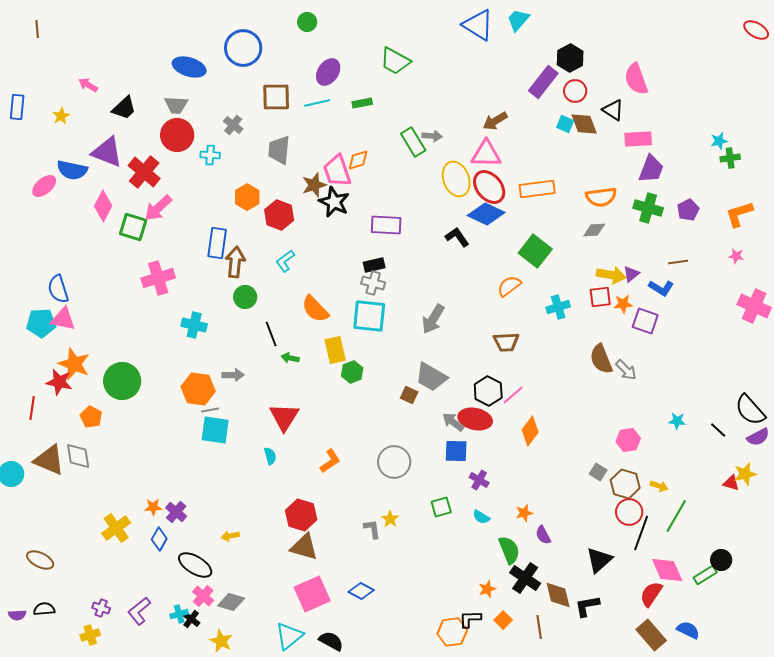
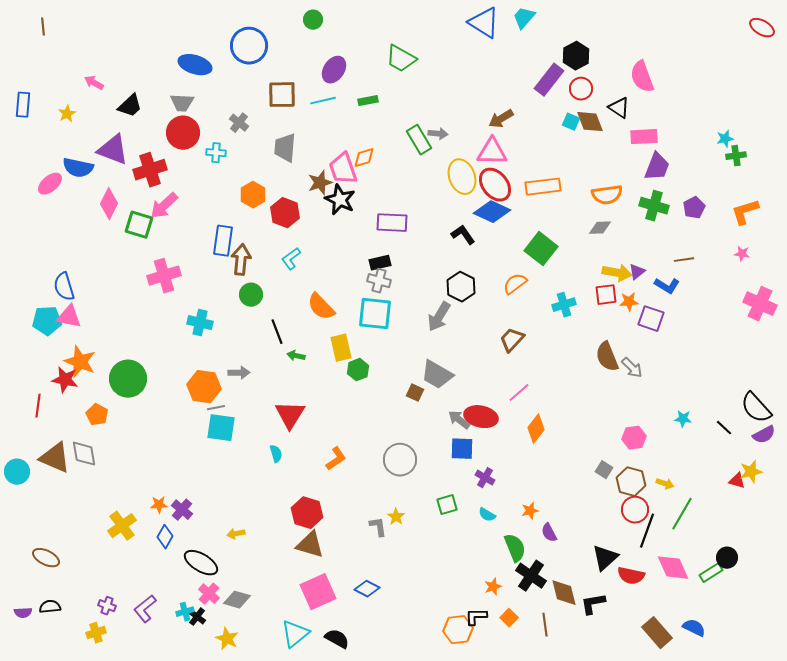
red cross: (144, 172) -> (150, 170), turned 32
brown trapezoid: (506, 342) -> (512, 340), turned 136
black hexagon: (488, 391) -> (461, 287), moved
red semicircle: (651, 594) -> (631, 576), moved, turned -112

